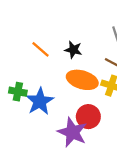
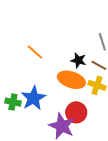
black star: (73, 50) -> (78, 60), moved
green cross: (18, 92) -> (13, 102), moved

